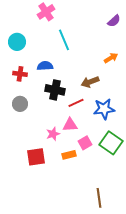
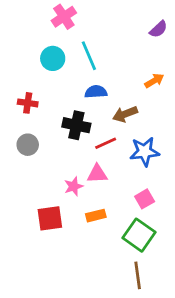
cyan circle: (17, 42) -> (53, 58), moved
blue semicircle: (45, 66) -> (96, 92), moved
pink square: (85, 143) -> (145, 199), moved
green square: (111, 143) -> (139, 235), moved

